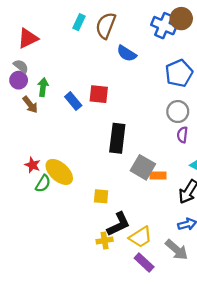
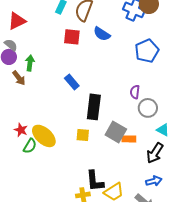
red square: (99, 94) -> (72, 37), moved
blue rectangle: (73, 101) -> (72, 82), moved
gray circle: (178, 112) -> (148, 108), moved
purple semicircle: (182, 135) -> (135, 92), moved
yellow square: (101, 196) -> (83, 135), moved
black L-shape: (118, 224) -> (95, 181), turned 110

